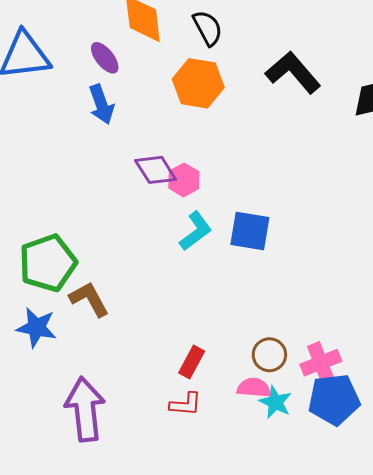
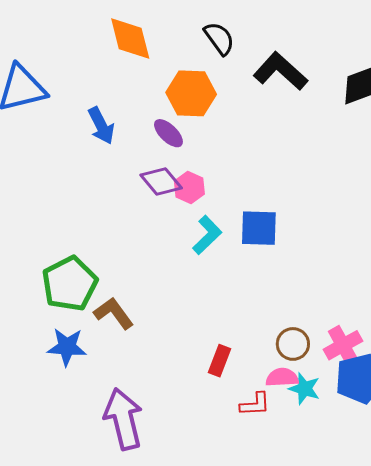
black semicircle: (208, 28) -> (219, 38), moved
purple ellipse: (105, 58) -> (168, 133), moved
red L-shape: (186, 404) -> (255, 404), moved

